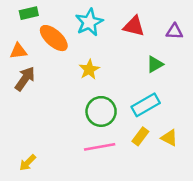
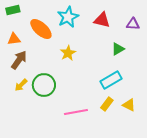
green rectangle: (29, 13) -> (13, 10), moved
green circle: (101, 111) -> (44, 85), moved
yellow arrow: (28, 163) -> (21, 85), moved

